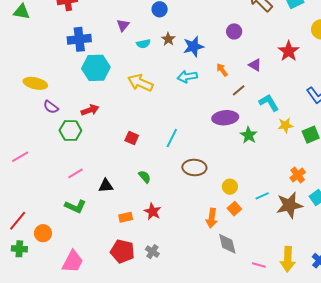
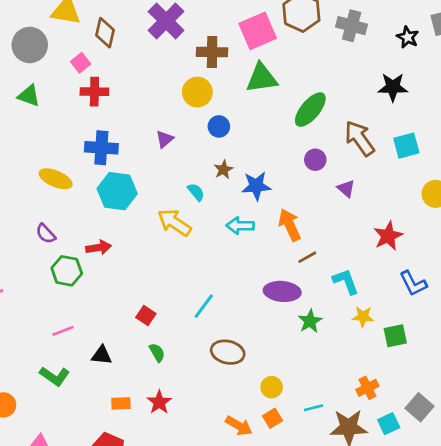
purple circle: (234, 31) -> (315, 160), moved
cyan semicircle: (143, 44) -> (196, 192), moved, turned -128
red star: (289, 51) -> (388, 236), moved
purple triangle: (255, 65) -> (346, 188), moved
orange arrow: (222, 70) -> (290, 225), size x1.6
yellow ellipse: (35, 83) -> (56, 179), moved
red square: (132, 138) -> (146, 315), moved
orange arrow: (212, 218) -> (239, 426), turned -78

